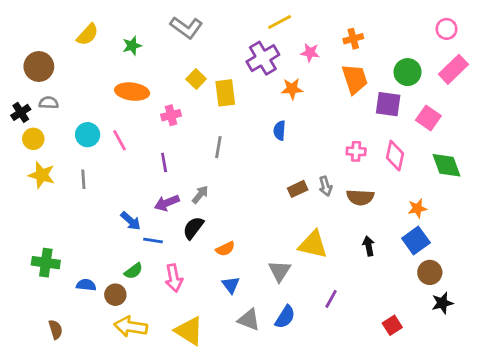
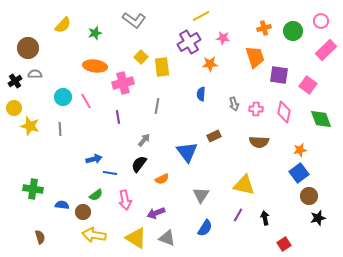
orange cross: (353, 39) -> (264, 28), moved
green circle: (408, 72) -> (293, 31), moved
pink cross: (171, 115) -> (123, 83), size x1.5
yellow circle: (33, 139) -> (14, 108), moved
gray arrow: (325, 186) -> (234, 104), moved
purple arrow: (167, 203) -> (156, 213), moved
blue arrow: (131, 221) -> (94, 159), turned -56
yellow triangle: (313, 245) -> (244, 185), moved
black arrow: (369, 246) -> (265, 218), moved
blue triangle: (231, 285) -> (187, 152), moved, size x1.6
gray triangle: (249, 320) -> (167, 238), moved
red square: (392, 325) -> (284, 244), moved

